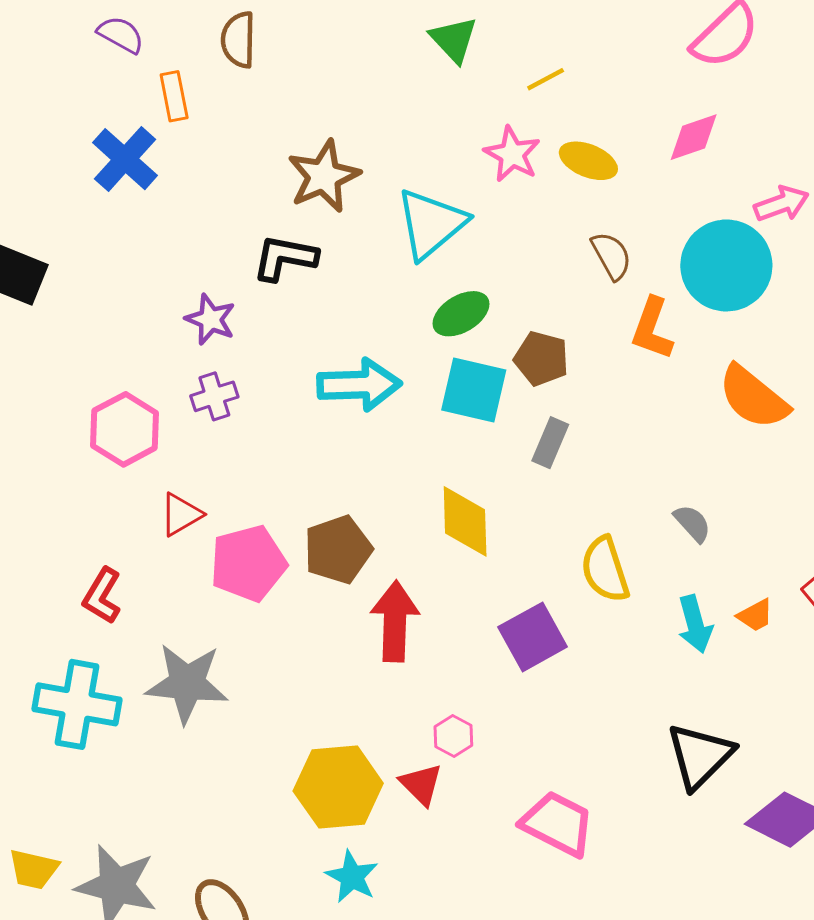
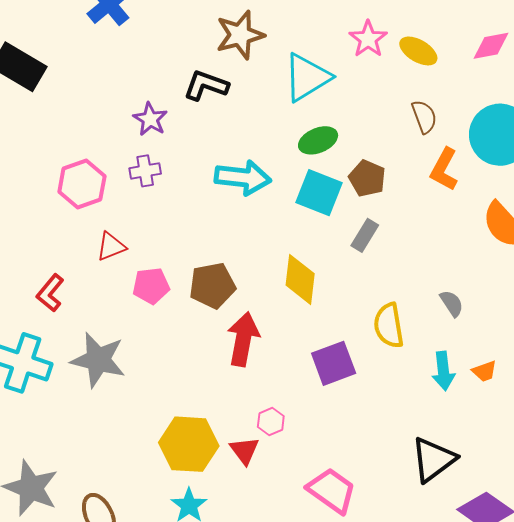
pink pentagon: (248, 563) -> (151, 286), size x0.7

